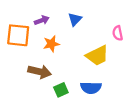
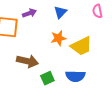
pink semicircle: (118, 33) -> (97, 11), moved
orange star: (51, 44) -> (58, 38), moved

